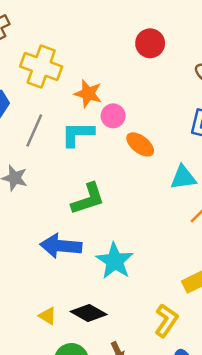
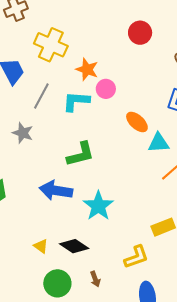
orange ellipse: (140, 144) -> (137, 122), moved
yellow L-shape: (166, 320) -> (136, 257), turned 32

